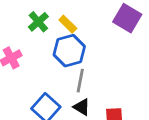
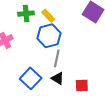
green cross: (38, 22) -> (26, 14), turned 35

